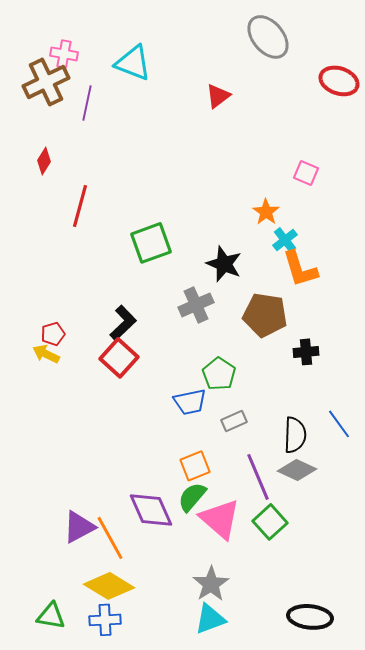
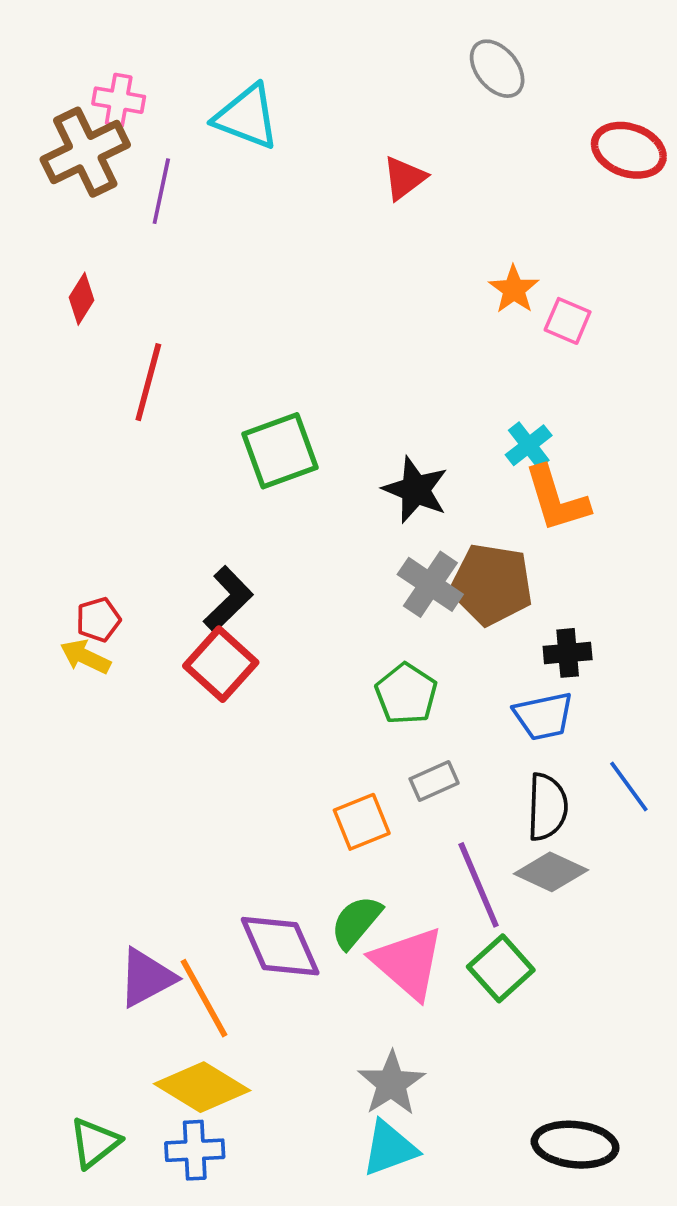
gray ellipse: (268, 37) -> (497, 69), size x0.7
orange star: (266, 212) -> (514, 289), moved
gray cross: (196, 305) -> (430, 584), moved, turned -32
blue trapezoid: (190, 402) -> (543, 716), moved
orange square: (195, 466) -> (362, 822), moved
green triangle: (51, 616) -> (95, 1143), turned -48

